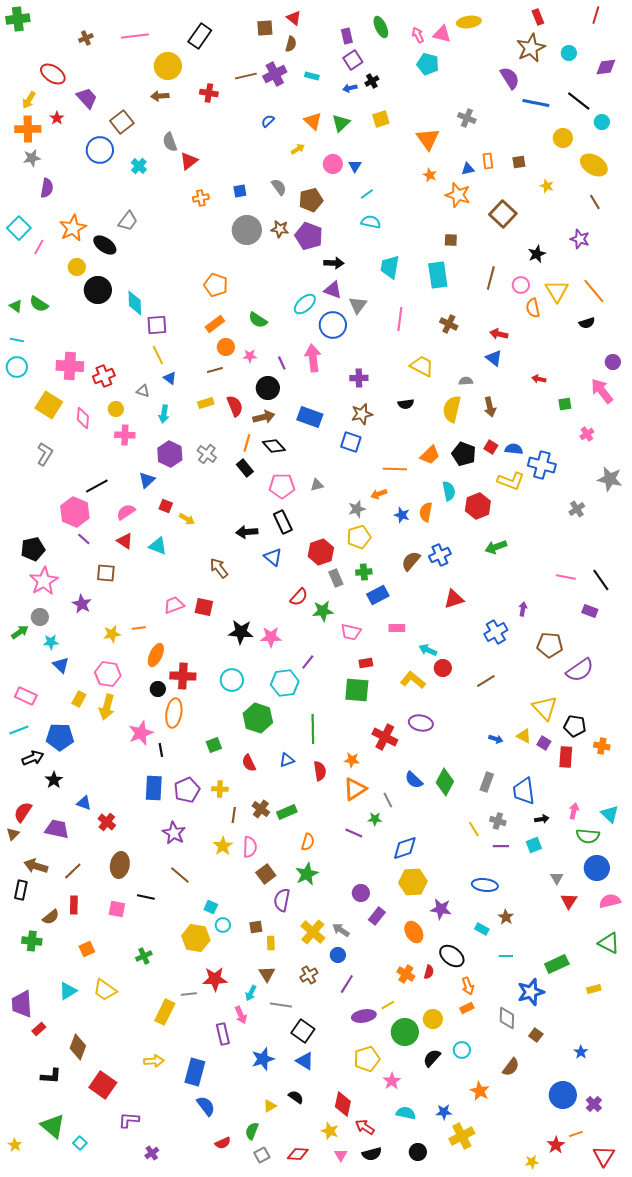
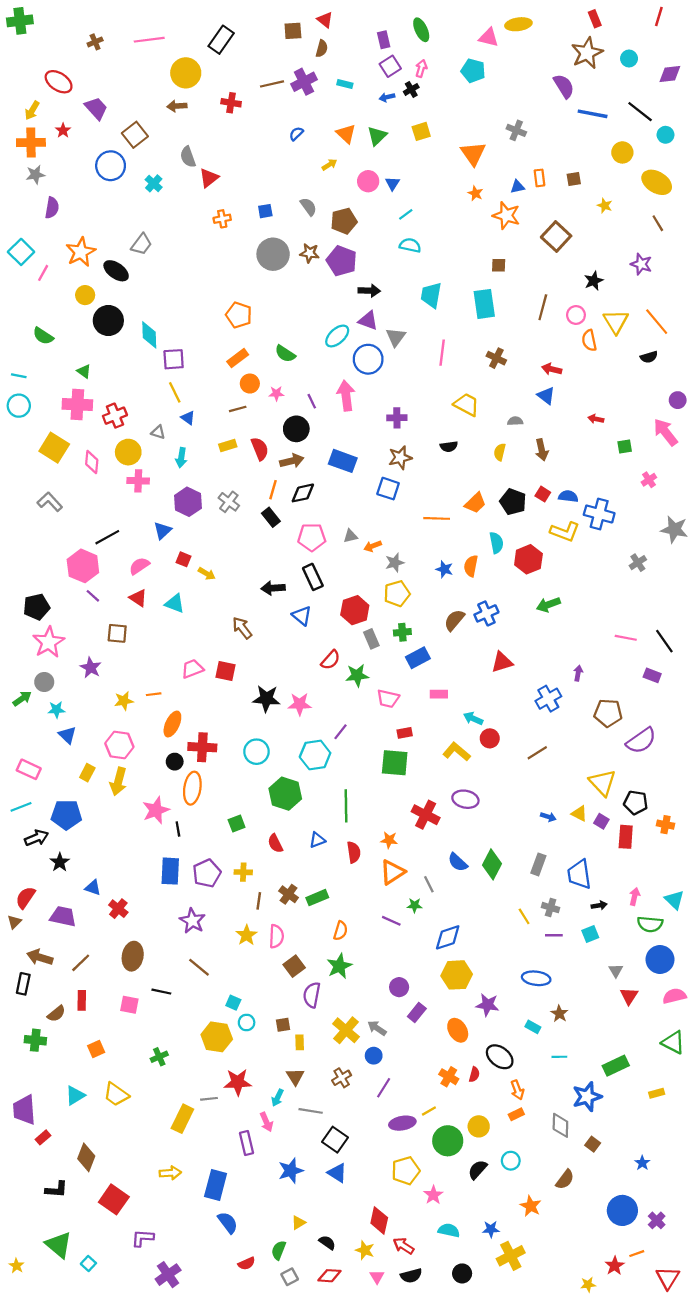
pink arrow: (418, 35) -> (421, 68), moved, turned 42
green triangle: (16, 306) -> (84, 371), moved
yellow circle: (116, 409) -> (128, 452), size x1.5
yellow semicircle: (452, 409) -> (500, 452), size x0.6
black diamond: (274, 446) -> (303, 493), turned -60
gray L-shape: (45, 454) -> (50, 502), turned -75
orange arrow: (379, 494) -> (373, 546), moved
black semicircle: (296, 1097) -> (327, 1242), moved
purple cross: (152, 1153) -> (168, 1275), size x1.6

